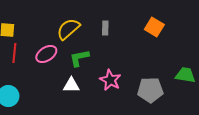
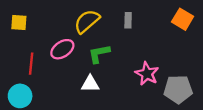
red line: (14, 53) -> (31, 64), moved
pink star: (110, 80) -> (147, 74), moved

